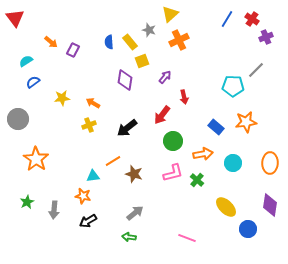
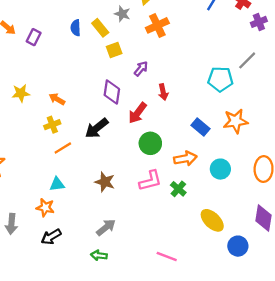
purple diamond: (125, 80) -> (112, 92), moved
orange line: (113, 161) -> (63, 148), moved

